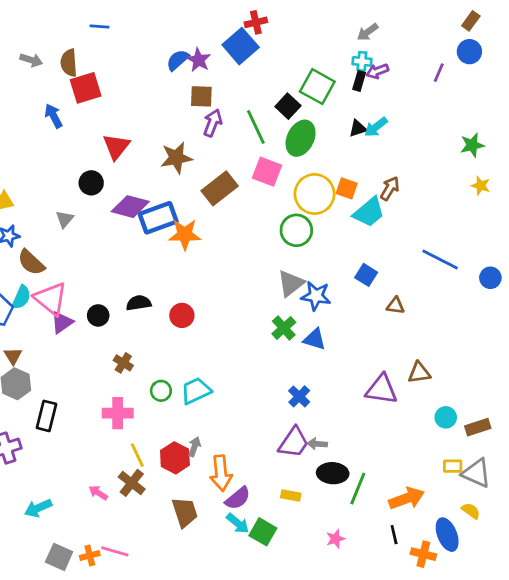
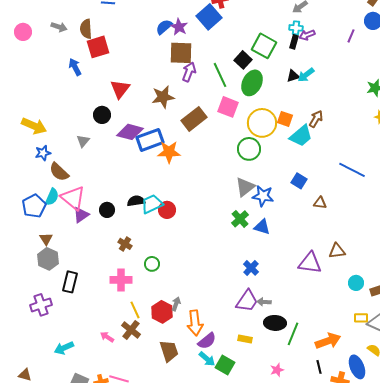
brown square: (201, 96) -> (181, 53), size x1.4
cyan trapezoid: (196, 391) -> (152, 204), moved

